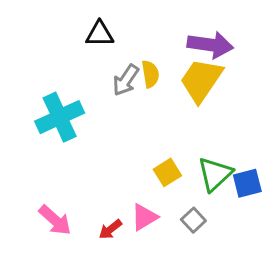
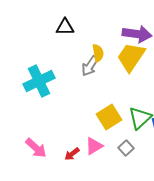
gray arrow: (126, 80) -> (90, 66), moved
yellow square: (167, 172) -> (109, 117), size x1.4

